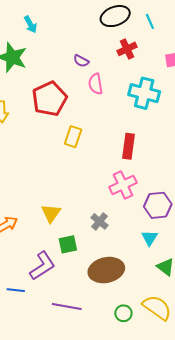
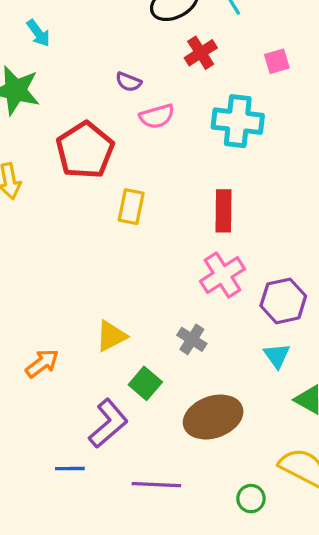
pink semicircle: (96, 84) -> (157, 116), turned -90
yellow triangle: (51, 213) -> (111, 336), turned 35
green square: (68, 244) -> (145, 383), turned -30
green circle: (123, 313) -> (251, 499), moved

